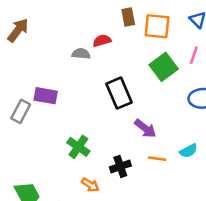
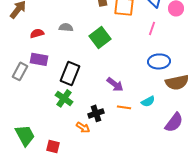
red semicircle: (102, 41) -> (37, 33), moved
green square: (164, 67) -> (100, 37), moved
black rectangle: (119, 93) -> (70, 73), moved, turned 45
orange arrow: (90, 185) -> (83, 127), moved

